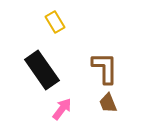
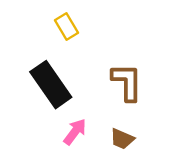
brown trapezoid: (108, 103) -> (122, 139), moved, turned -45

